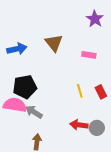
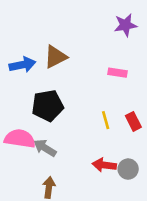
purple star: (95, 19) -> (125, 25), turned 30
brown triangle: (54, 43) -> (55, 57), moved, turned 42
black pentagon: (25, 87) -> (48, 106), moved

